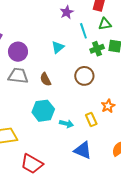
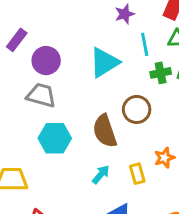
cyan triangle: (58, 47) -> (104, 62), size x1.6
brown semicircle: (46, 79) -> (105, 131), moved, size x1.6
cyan hexagon: (43, 111) -> (55, 138), moved
cyan arrow: (66, 124) -> (101, 174), turned -72

